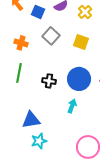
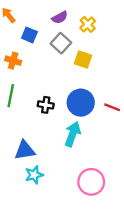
blue square: (38, 12) -> (29, 35), moved
gray square: (51, 36) -> (61, 43), moved
cyan arrow: (72, 106) -> (73, 134), size x1.5

